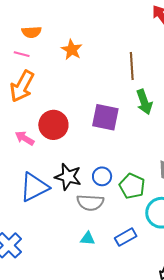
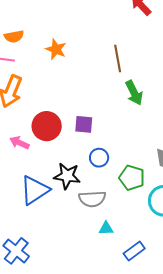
purple square: (105, 117) -> (84, 124), moved, size x0.7
blue circle: (102, 176) -> (99, 158), moved
blue rectangle: (126, 237) -> (134, 251), moved
cyan triangle: (88, 239) -> (106, 228), moved

